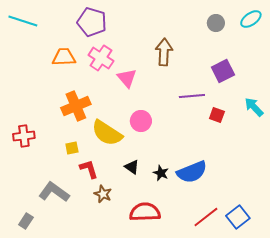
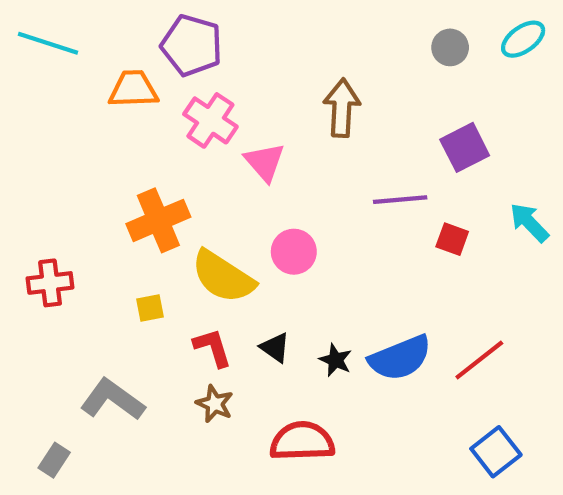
orange trapezoid: (64, 57) -> (133, 89), moved
red L-shape: (89, 169) -> (213, 348), moved
red line: (206, 217) -> (479, 360), moved

